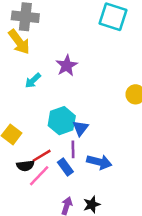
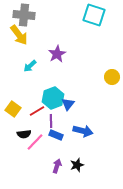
purple line: (73, 149) -> (51, 121), moved
red line: (42, 156) -> (37, 111), moved
blue rectangle: (65, 167) -> (56, 135), turned -32

